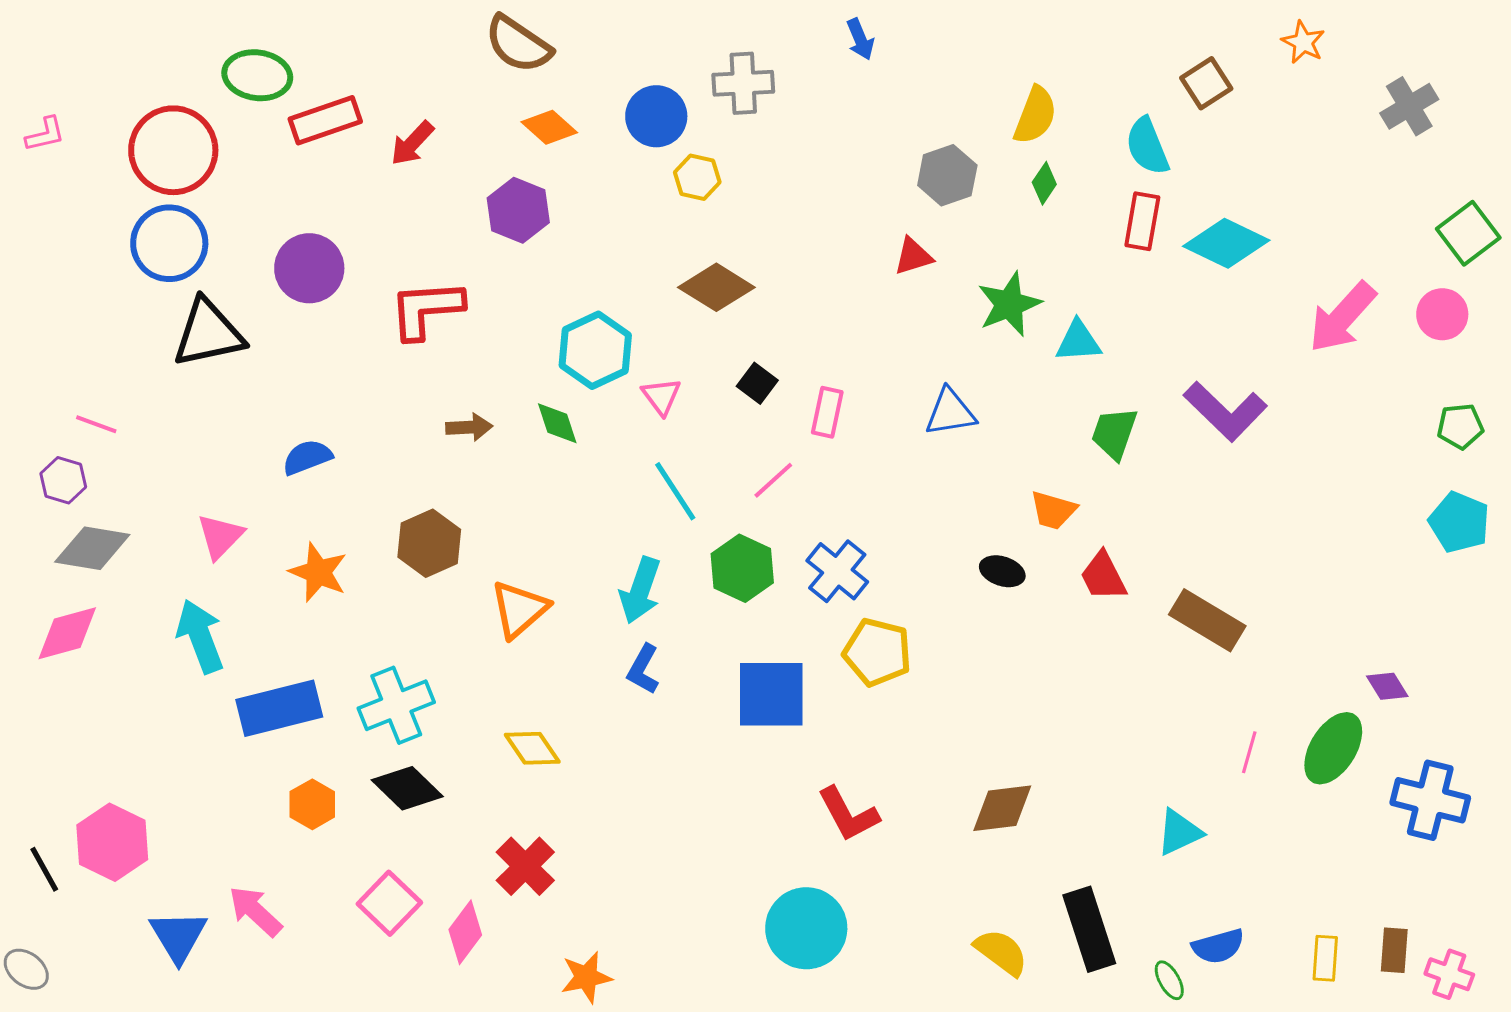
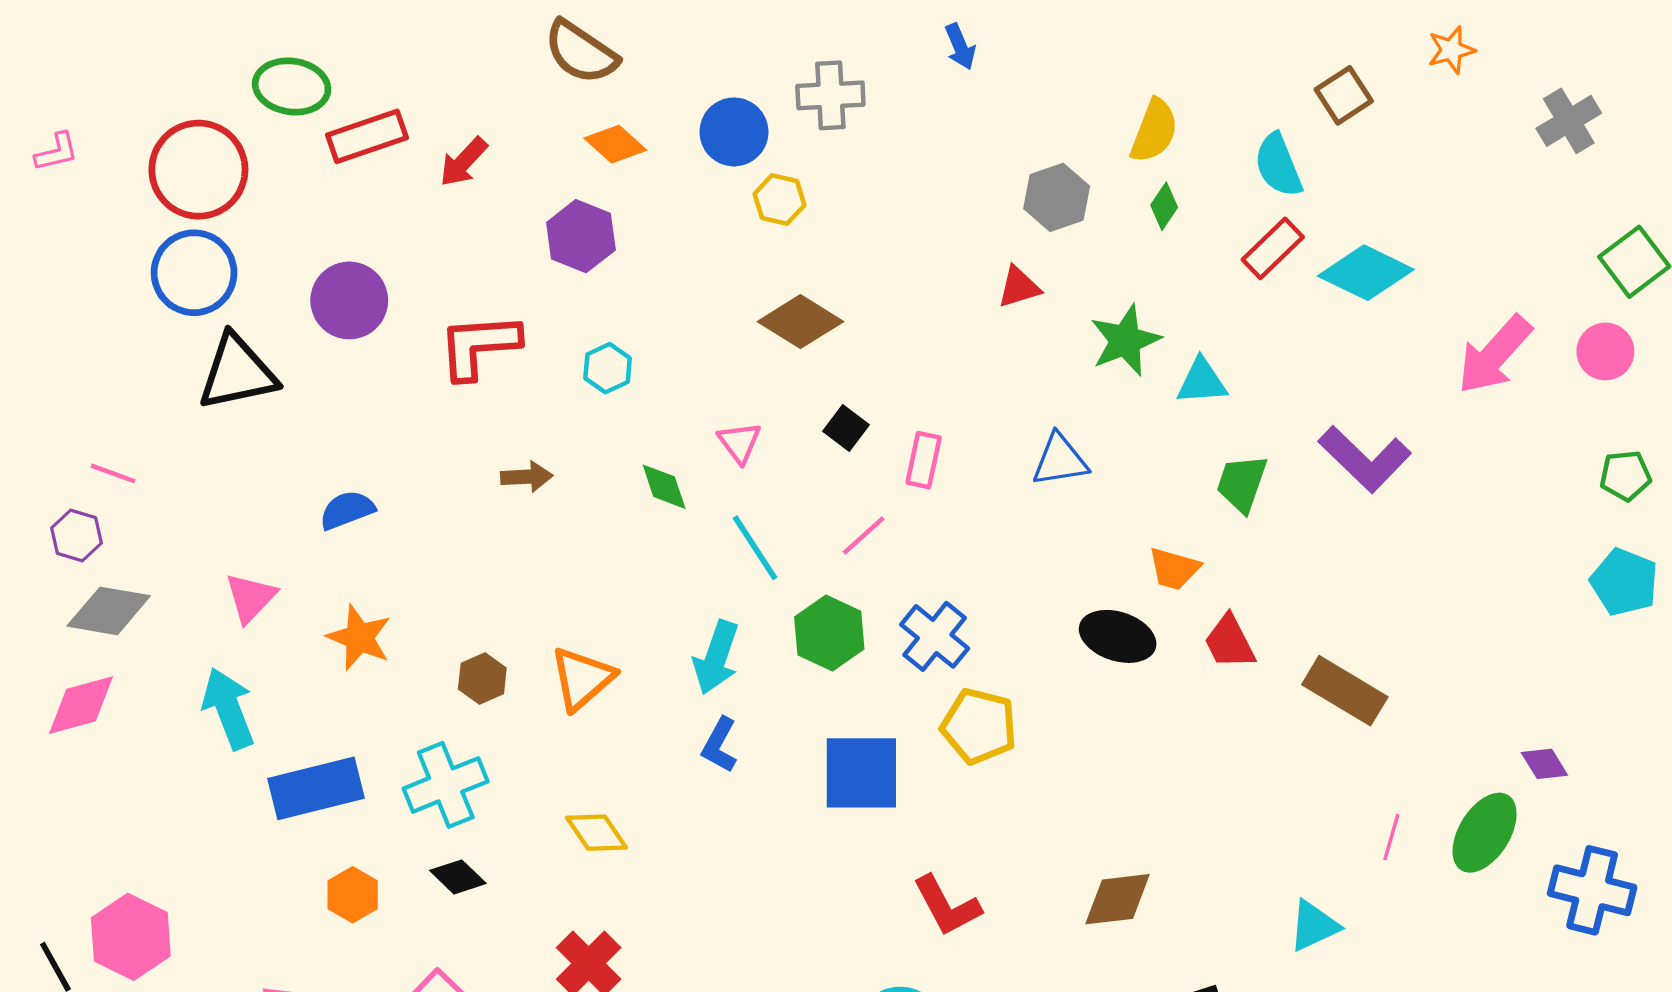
orange star: (1303, 42) -> (1451, 50), turned 30
red rectangle: (1142, 221) -> (1273, 248), turned 36
cyan hexagon: (595, 350) -> (608, 368), moved, size x0.6
green diamond: (557, 423) -> (664, 487), moved
brown hexagon: (429, 543) -> (482, 679), moved, size x0.7
black ellipse: (1002, 571) -> (1118, 636), size x1.5
black diamond: (407, 788) -> (458, 877), size x0.7

